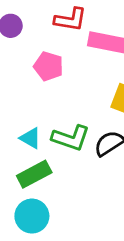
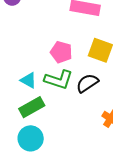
pink pentagon: (48, 66) -> (61, 52), moved

